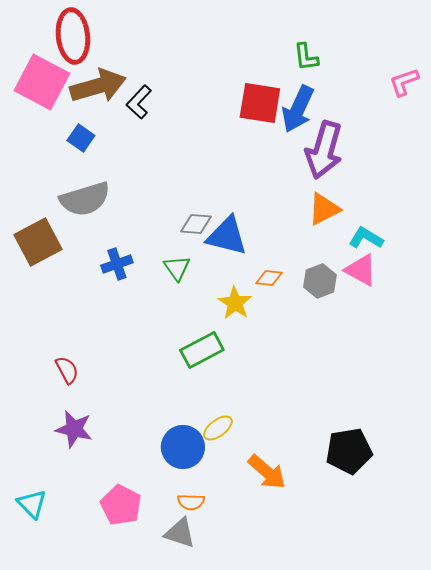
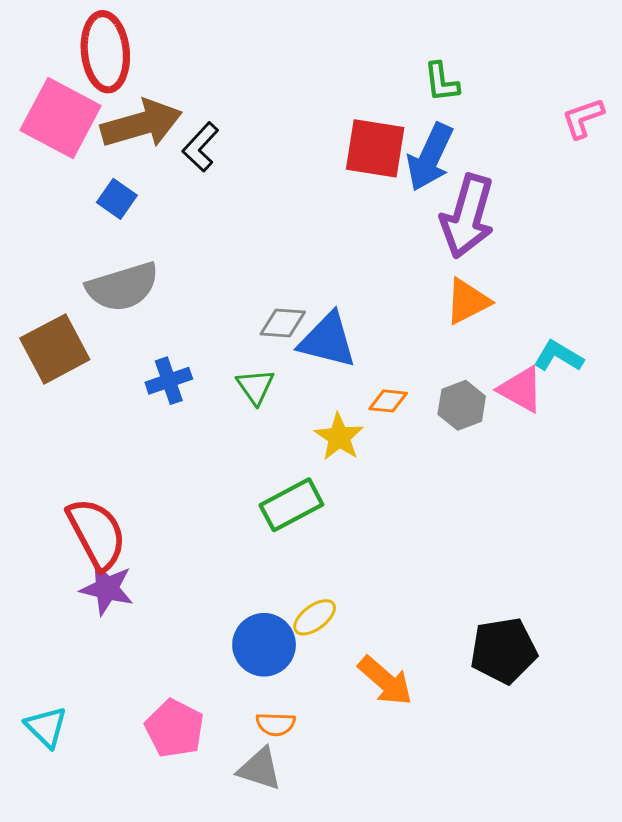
cyan L-shape: (366, 238) -> (558, 356), moved
red semicircle: (67, 370) -> (97, 534), size x1.8
purple star: (74, 429) -> (107, 588), moved

